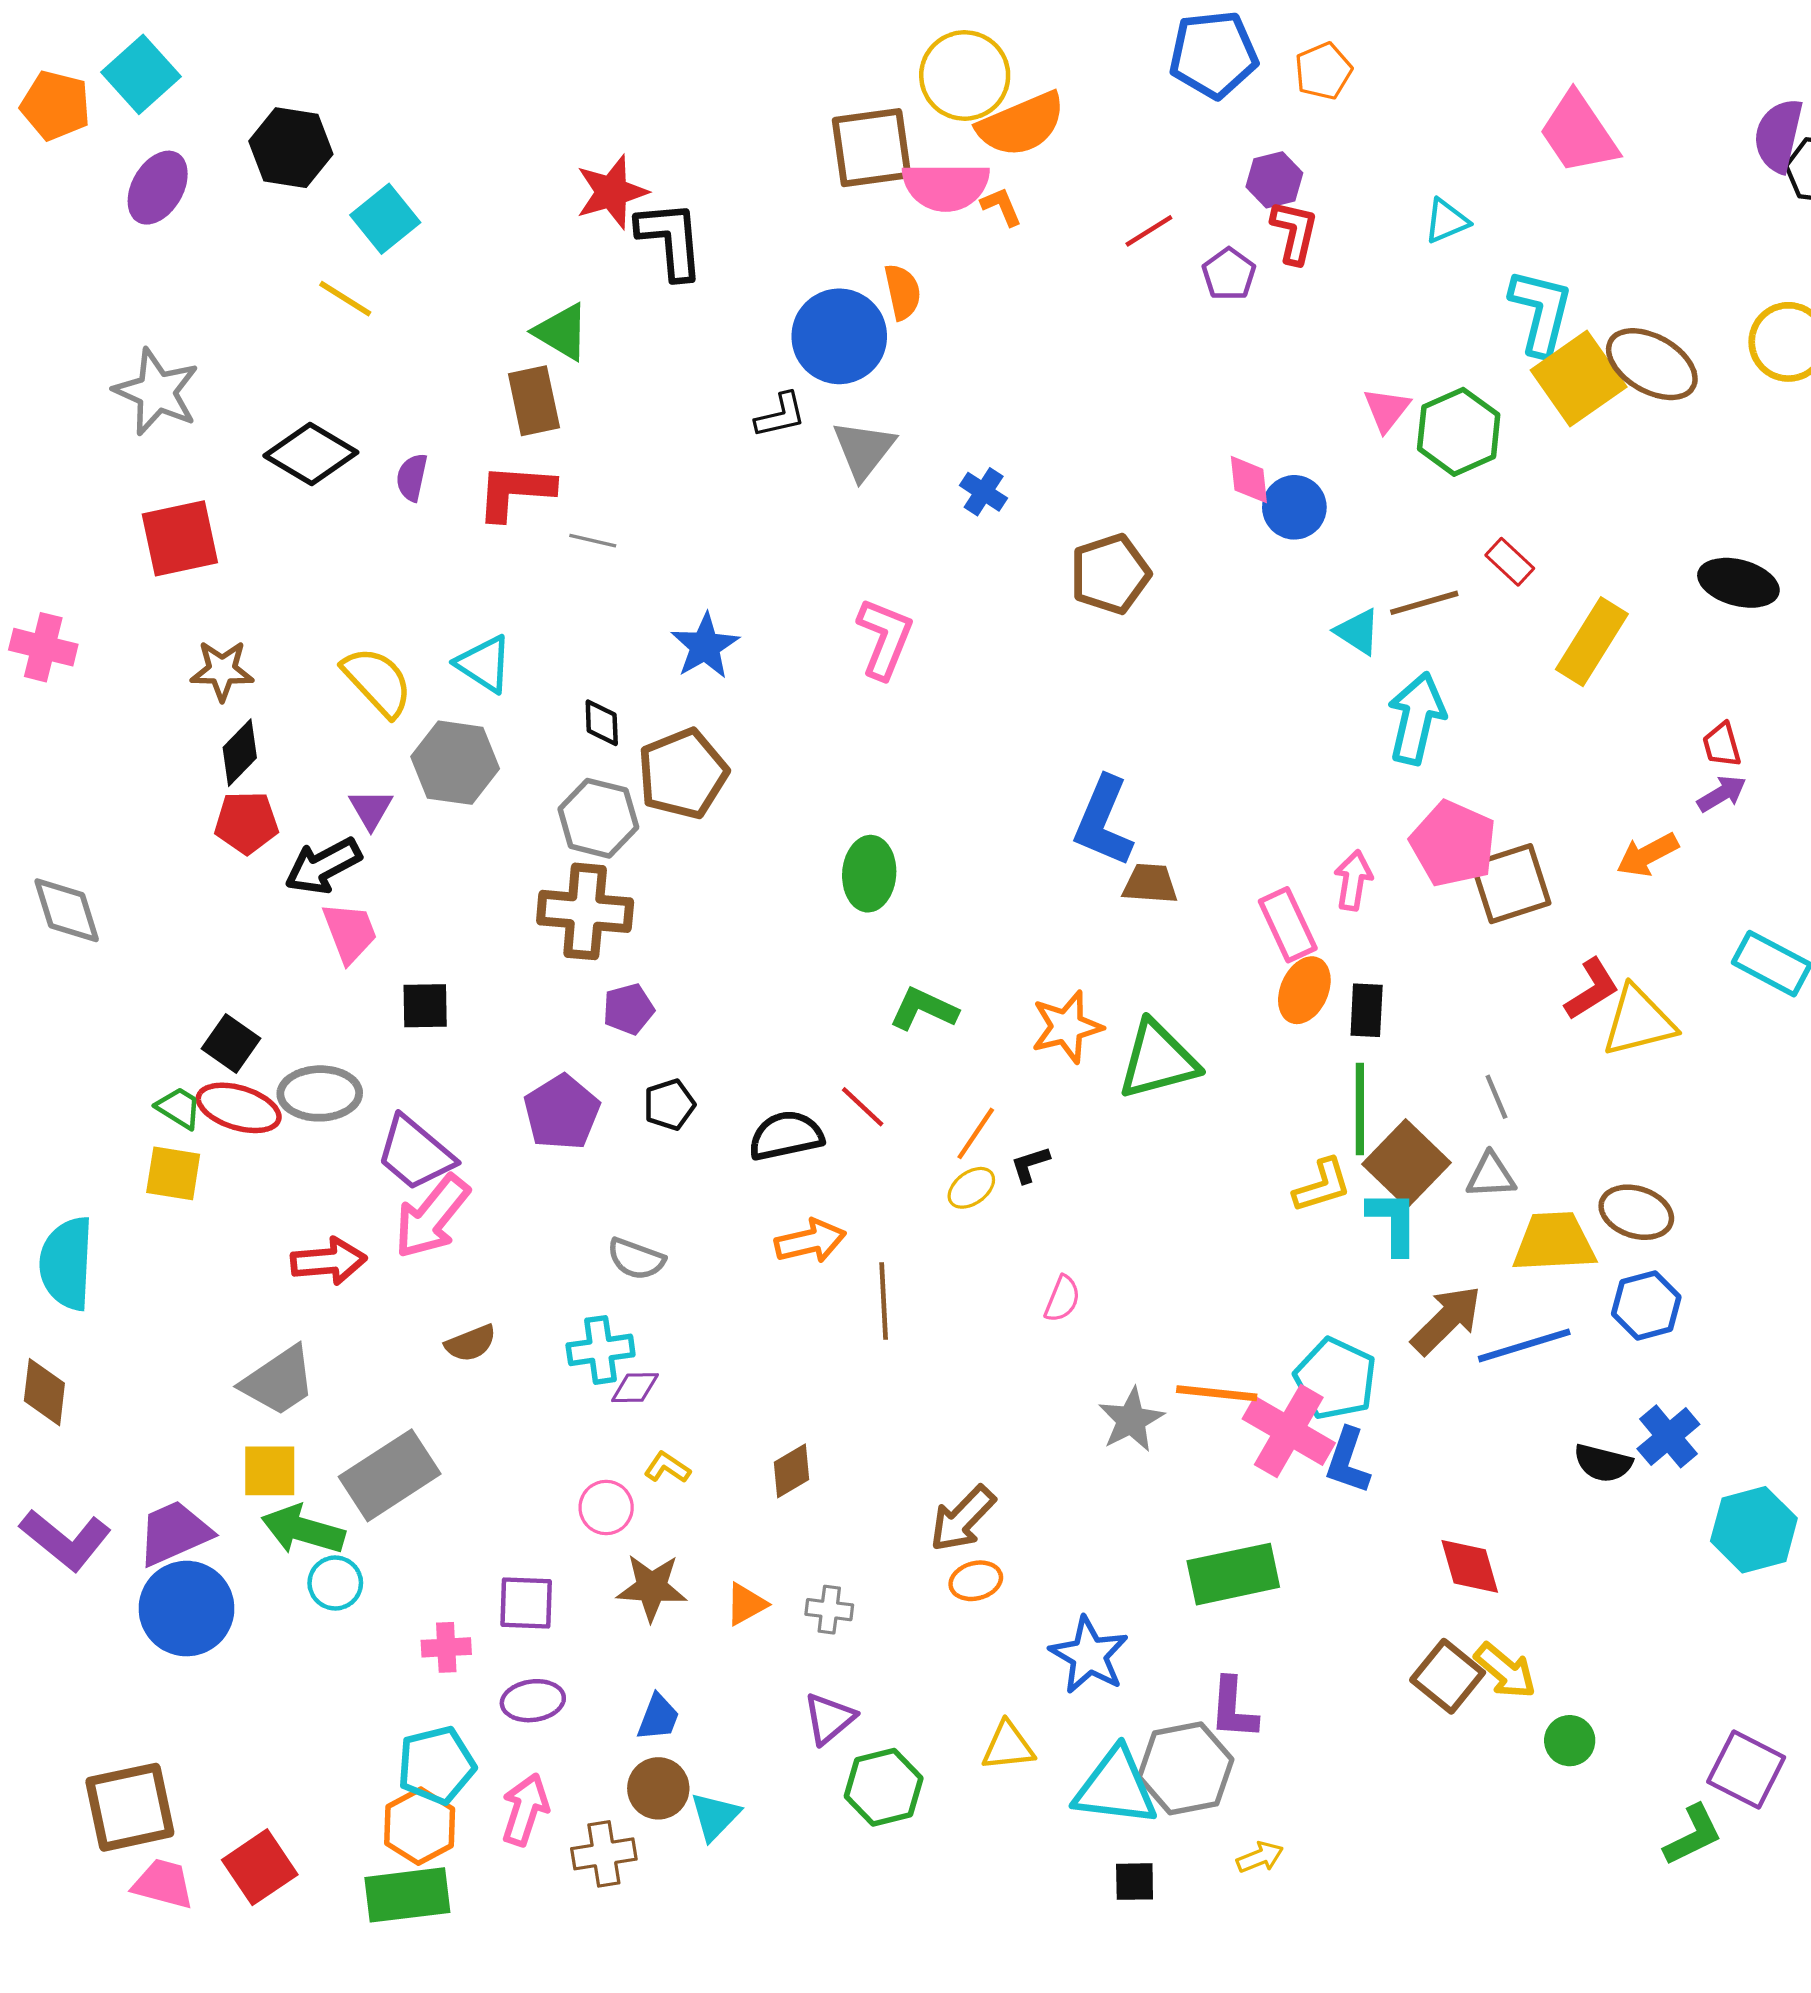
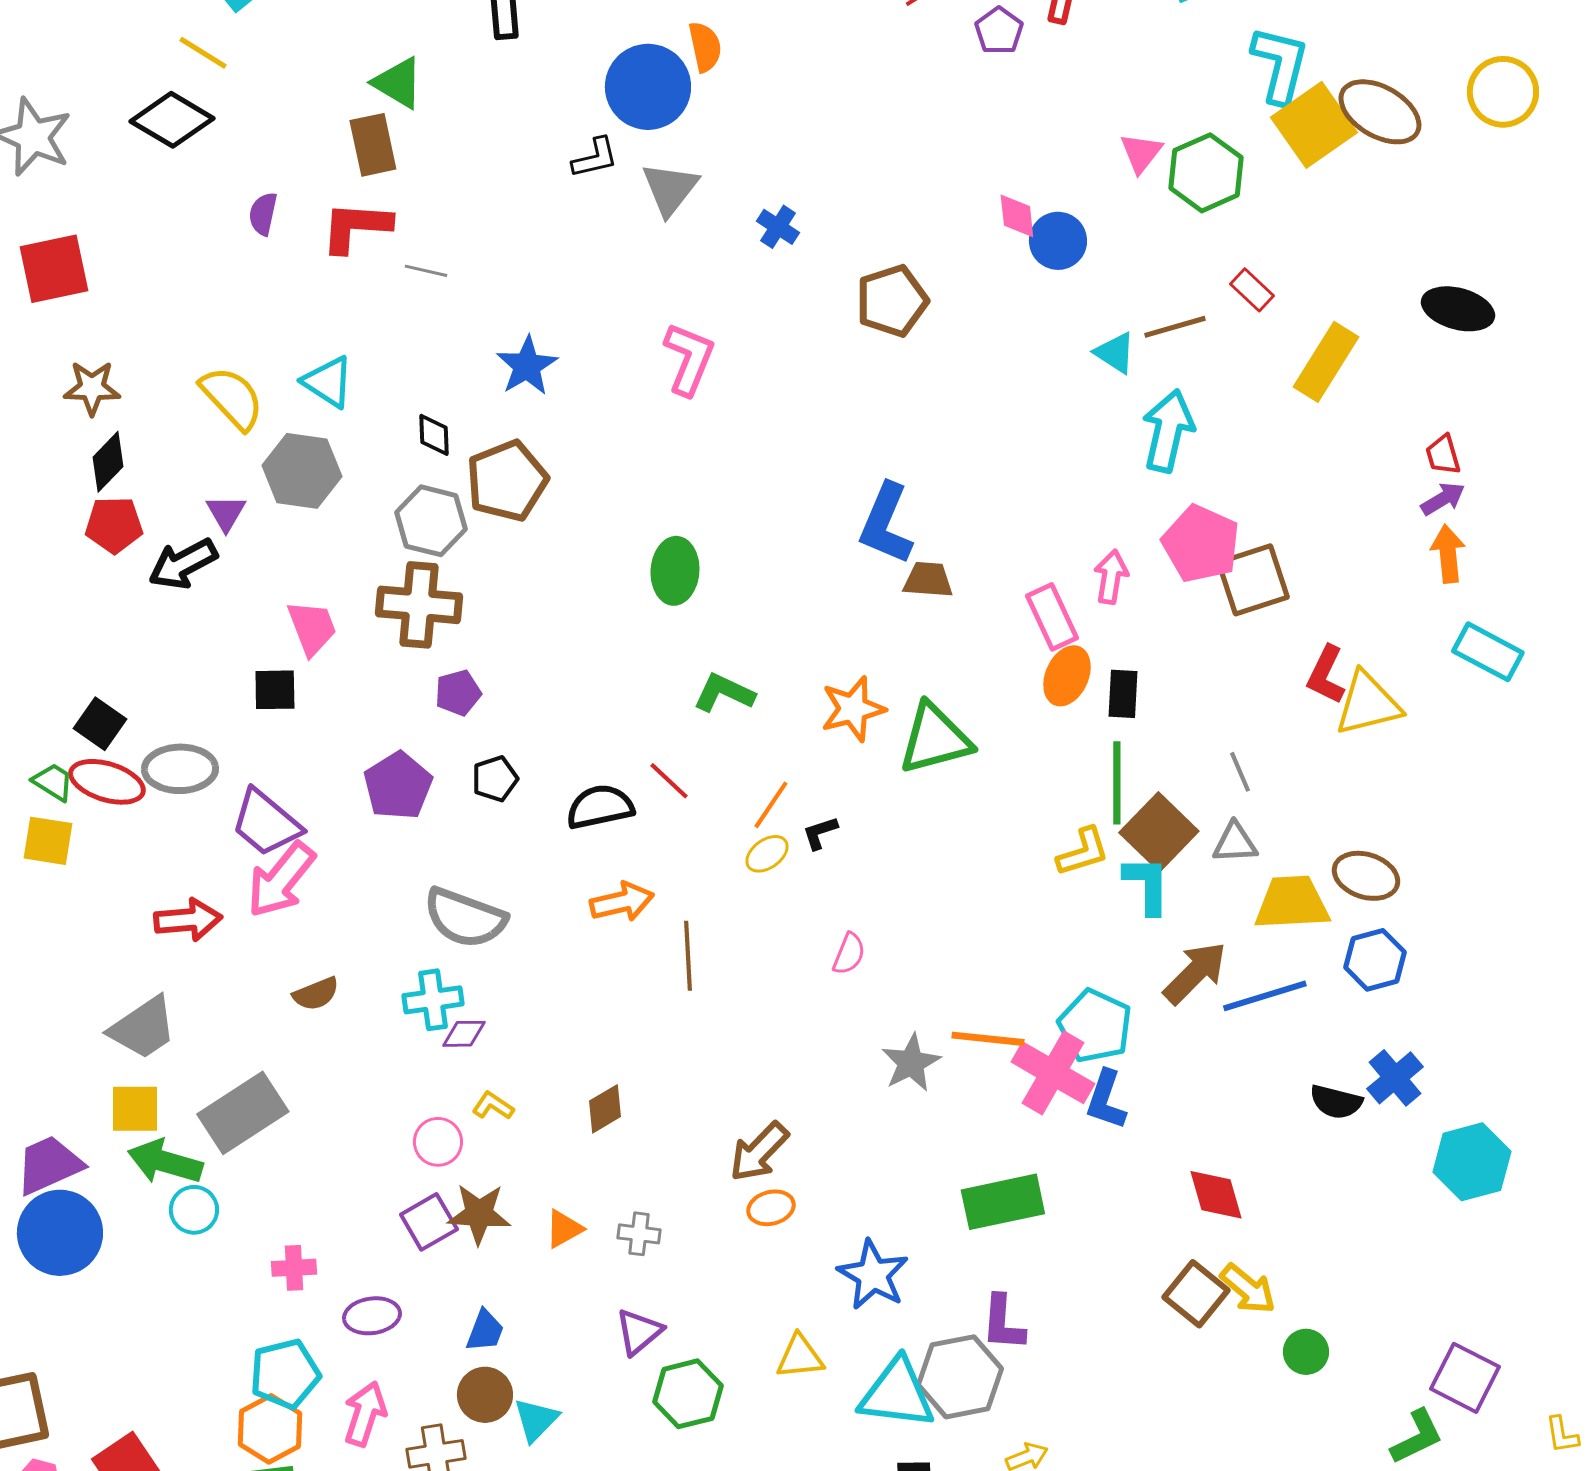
black diamond: (311, 454) -> (172, 120), moved
orange arrow: (1647, 855) -> (1448, 554), moved, turned 112
pink trapezoid: (350, 932) -> (312, 628), moved
red L-shape: (1592, 989) -> (1326, 675), turned 148
gray semicircle: (636, 1259) -> (465, 918), size x1.6
purple square: (526, 1603) -> (429, 1222), moved, turned -32

